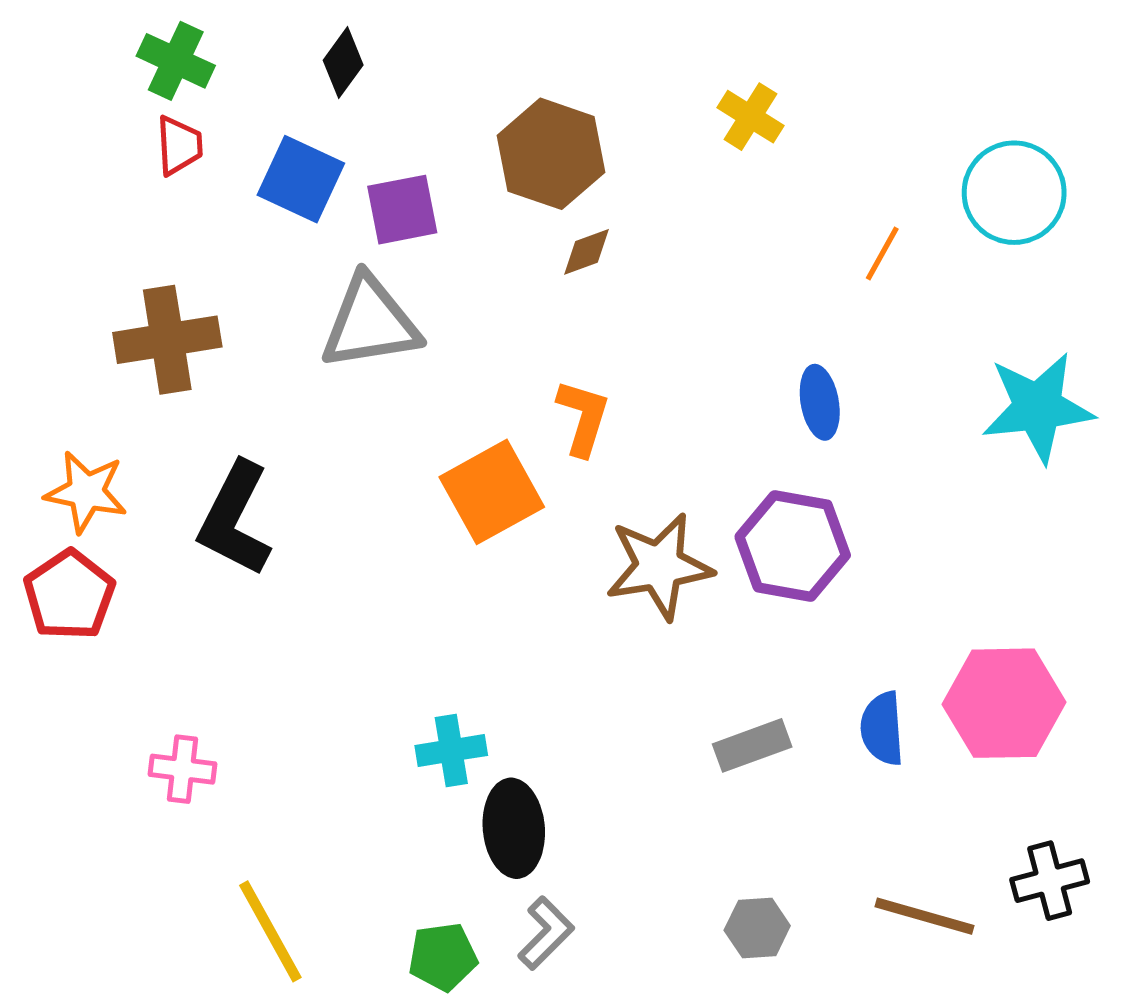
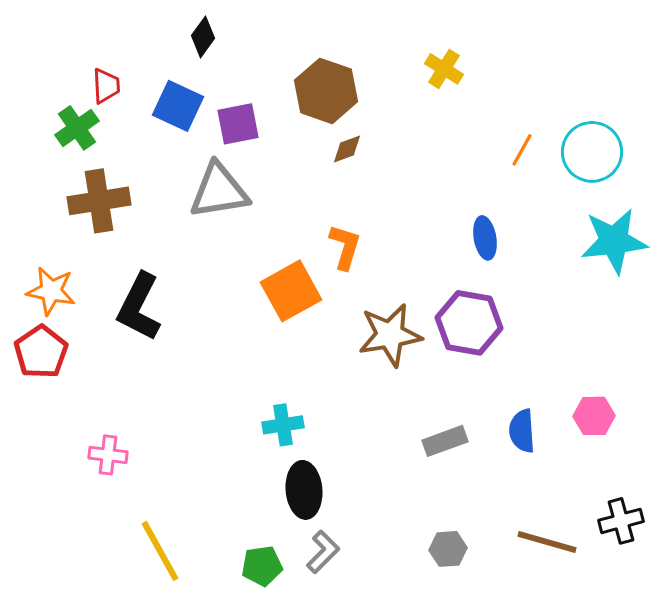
green cross: (176, 61) -> (77, 128), moved, turned 30
cyan circle: (1014, 193) -> (592, 152), moved
pink hexagon: (1004, 703) -> (594, 416), size x0.6
cyan cross: (451, 750) -> (283, 425), moved

